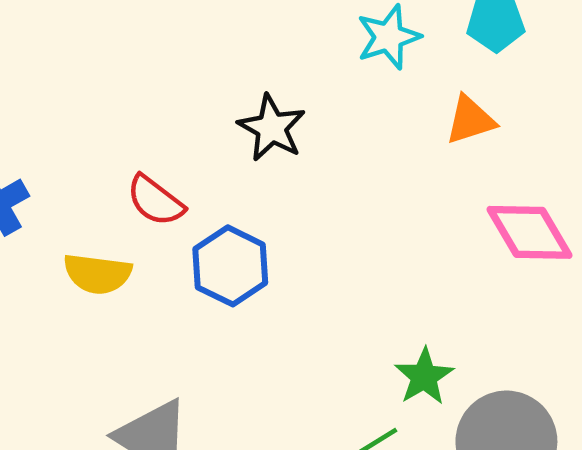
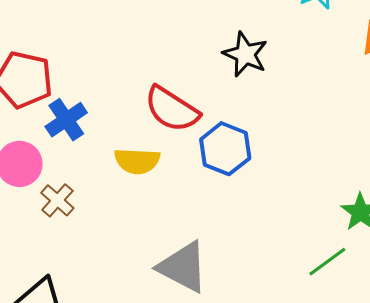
red semicircle: (155, 201) -> (172, 109), size x1.4

